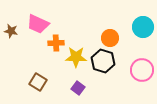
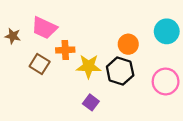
brown square: (38, 82) -> (40, 64), moved

